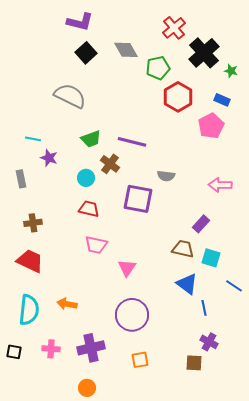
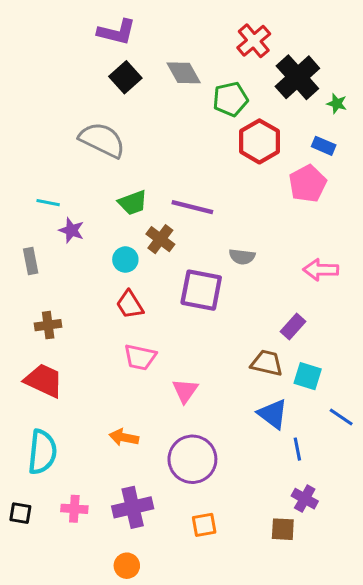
red trapezoid: (89, 209) -> (130, 305), turned -135
orange arrow: (67, 304) -> (124, 437), moved

